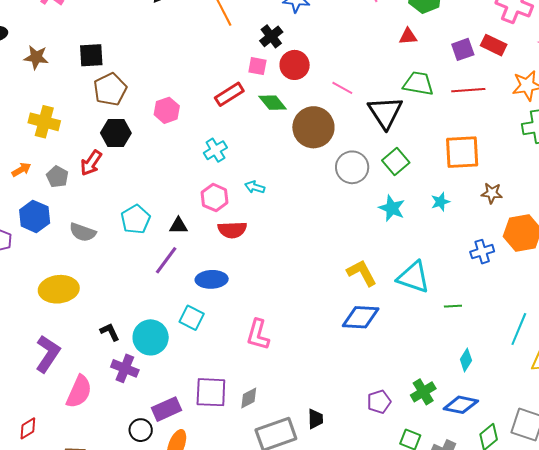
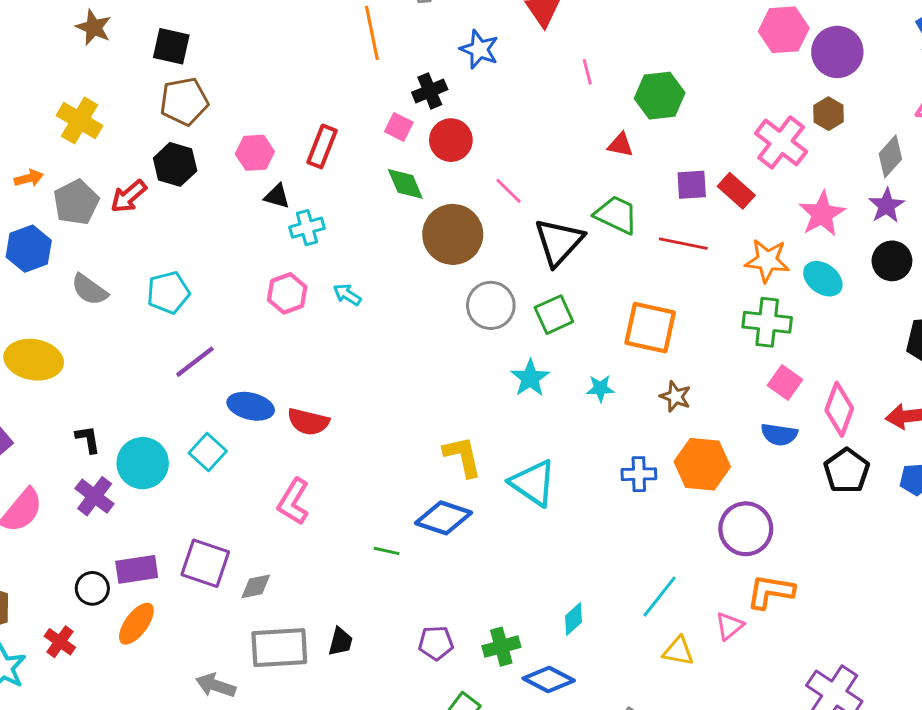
red rectangle: (229, 94) -> (322, 146), moved, turned -52
gray pentagon: (57, 177) -> (76, 202), size x1.4
black triangle: (178, 226) -> (277, 196), moved
red semicircle: (232, 230) -> (308, 422), moved
green line: (453, 306) -> (387, 551), moved

